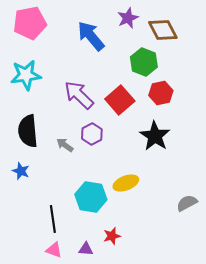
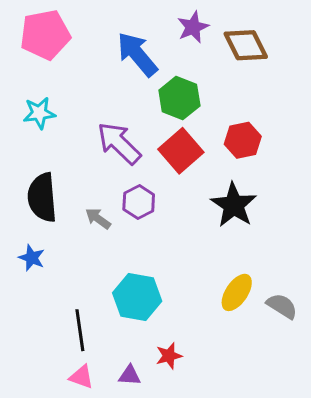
green hexagon: (144, 62) -> (179, 98), moved
cyan star: (26, 75) -> (39, 113), size x0.7
yellow ellipse: (126, 183) -> (237, 292), moved, turned -35
gray semicircle: (187, 203) -> (282, 306), turned 60

